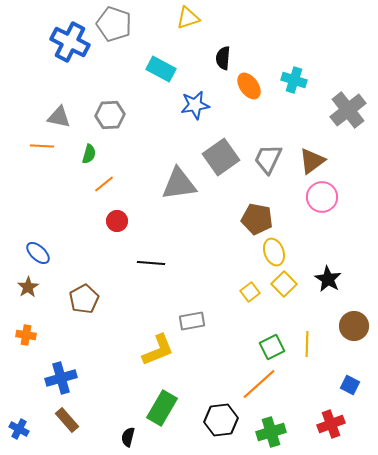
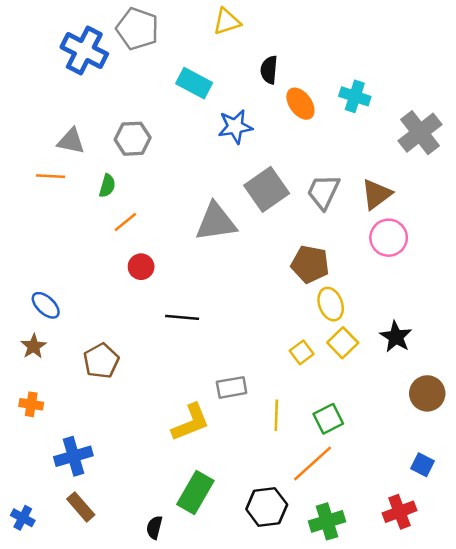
yellow line: (307, 344) -> (276, 415), moved

